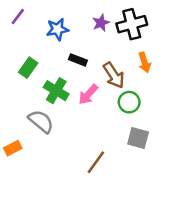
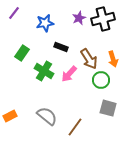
orange arrow: (144, 62) -> (113, 59), moved
gray semicircle: (41, 121) -> (47, 116), moved

